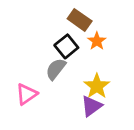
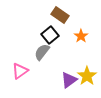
orange star: (97, 41) -> (81, 36), moved
yellow star: (97, 86) -> (87, 76), moved

